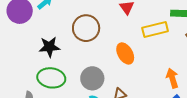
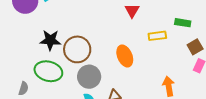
brown circle: (86, 28) -> (77, 49), moved
yellow rectangle: (155, 30) -> (157, 36), size x0.7

